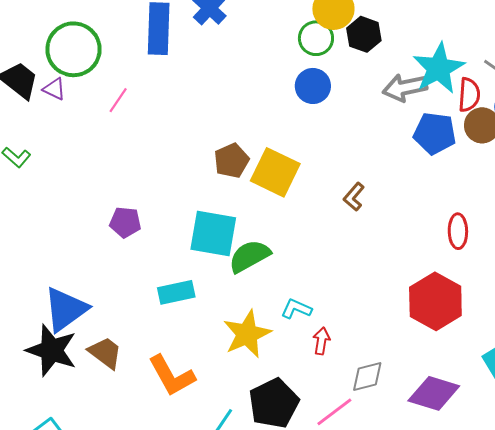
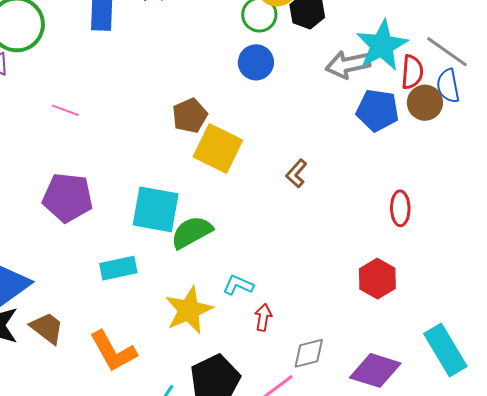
pink line: (118, 100) -> (65, 110), moved, turned 76
brown pentagon: (231, 161) -> (190, 116), moved
purple pentagon: (125, 222) -> (68, 198), size x1.6
red hexagon: (435, 301) -> (377, 279), size x0.7

